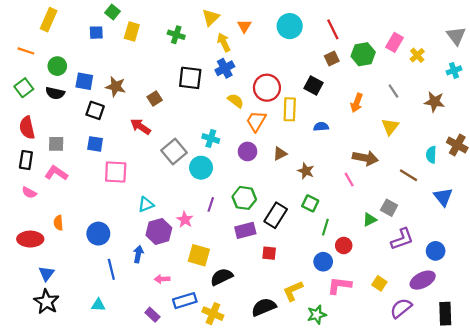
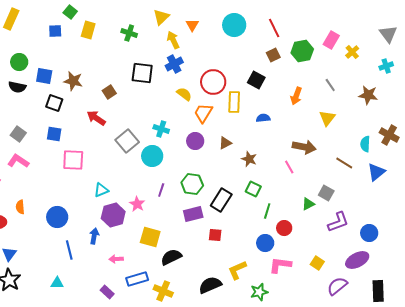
gray square: (56, 144) -> (18, 134), turned 35
blue triangle: (443, 197) -> (376, 172), moved, turned 30

